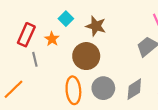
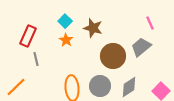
orange star: (52, 39) -> (66, 40), moved
brown circle: (86, 56) -> (113, 56), moved

